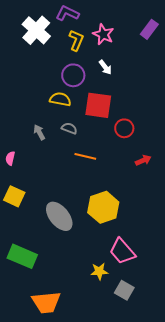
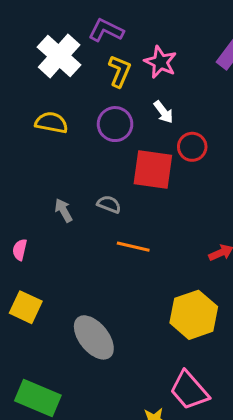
yellow semicircle: (60, 99) -> (51, 123), moved
red circle: (124, 128) -> (192, 147), moved
yellow hexagon: (103, 207) -> (194, 315), moved

